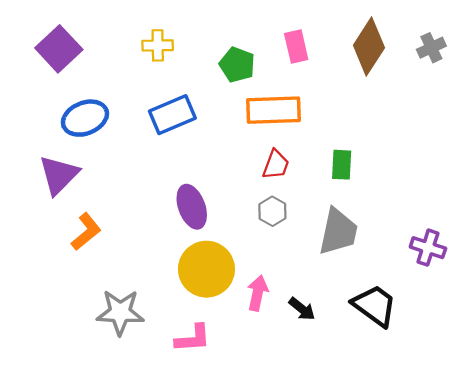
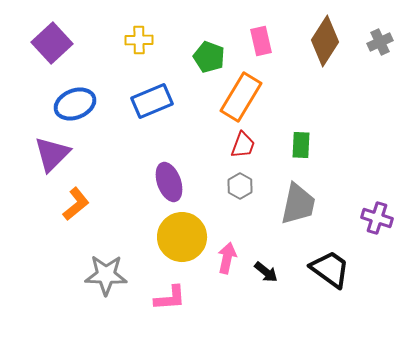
orange rectangle: (273, 110) -> (241, 97), turned -57

